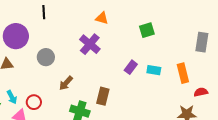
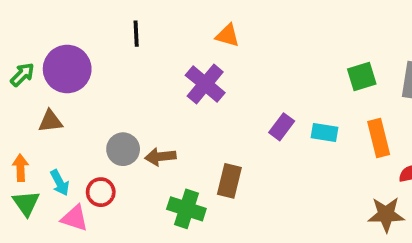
black line: (44, 12) -> (136, 34), moved
green square: (147, 30) -> (362, 76), moved
gray circle: (46, 57) -> (123, 149), moved
brown arrow: (66, 83) -> (160, 157), turned 42

